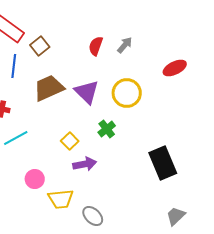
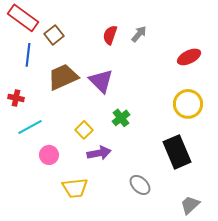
yellow circle: (127, 93) -> (188, 104), moved
pink circle: (35, 179) -> (49, 155), moved
gray ellipse: (93, 216) -> (140, 185), moved

